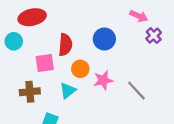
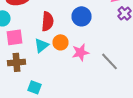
pink square: (45, 63) -> (14, 37), moved
cyan triangle: (68, 91) -> (42, 45), moved

